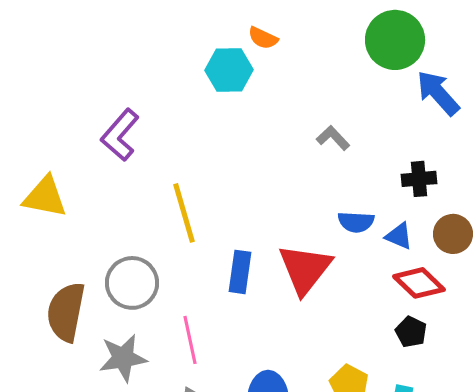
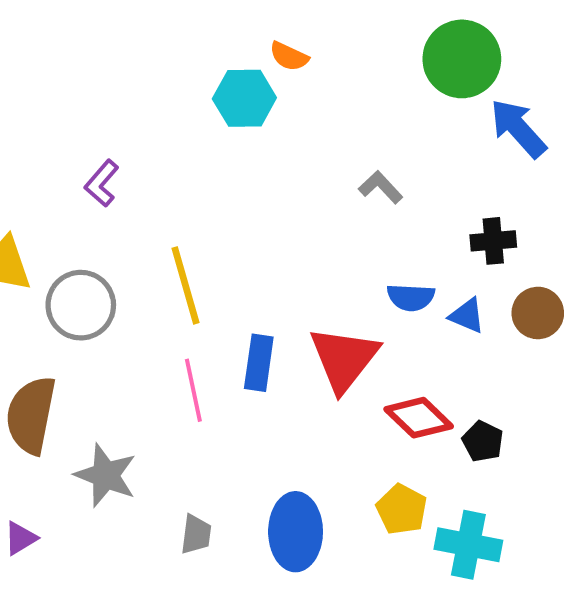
purple L-shape: (120, 135) -> (102, 183), size x0.7
gray circle: (132, 283) -> (81, 305), moved
red diamond: (419, 283) -> (419, 418), moved
pink line: (190, 340) -> (193, 390), moved
gray star: (123, 358) -> (106, 475), turned 30

